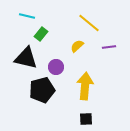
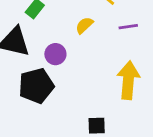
yellow arrow: (85, 86) -> (128, 80), moved

